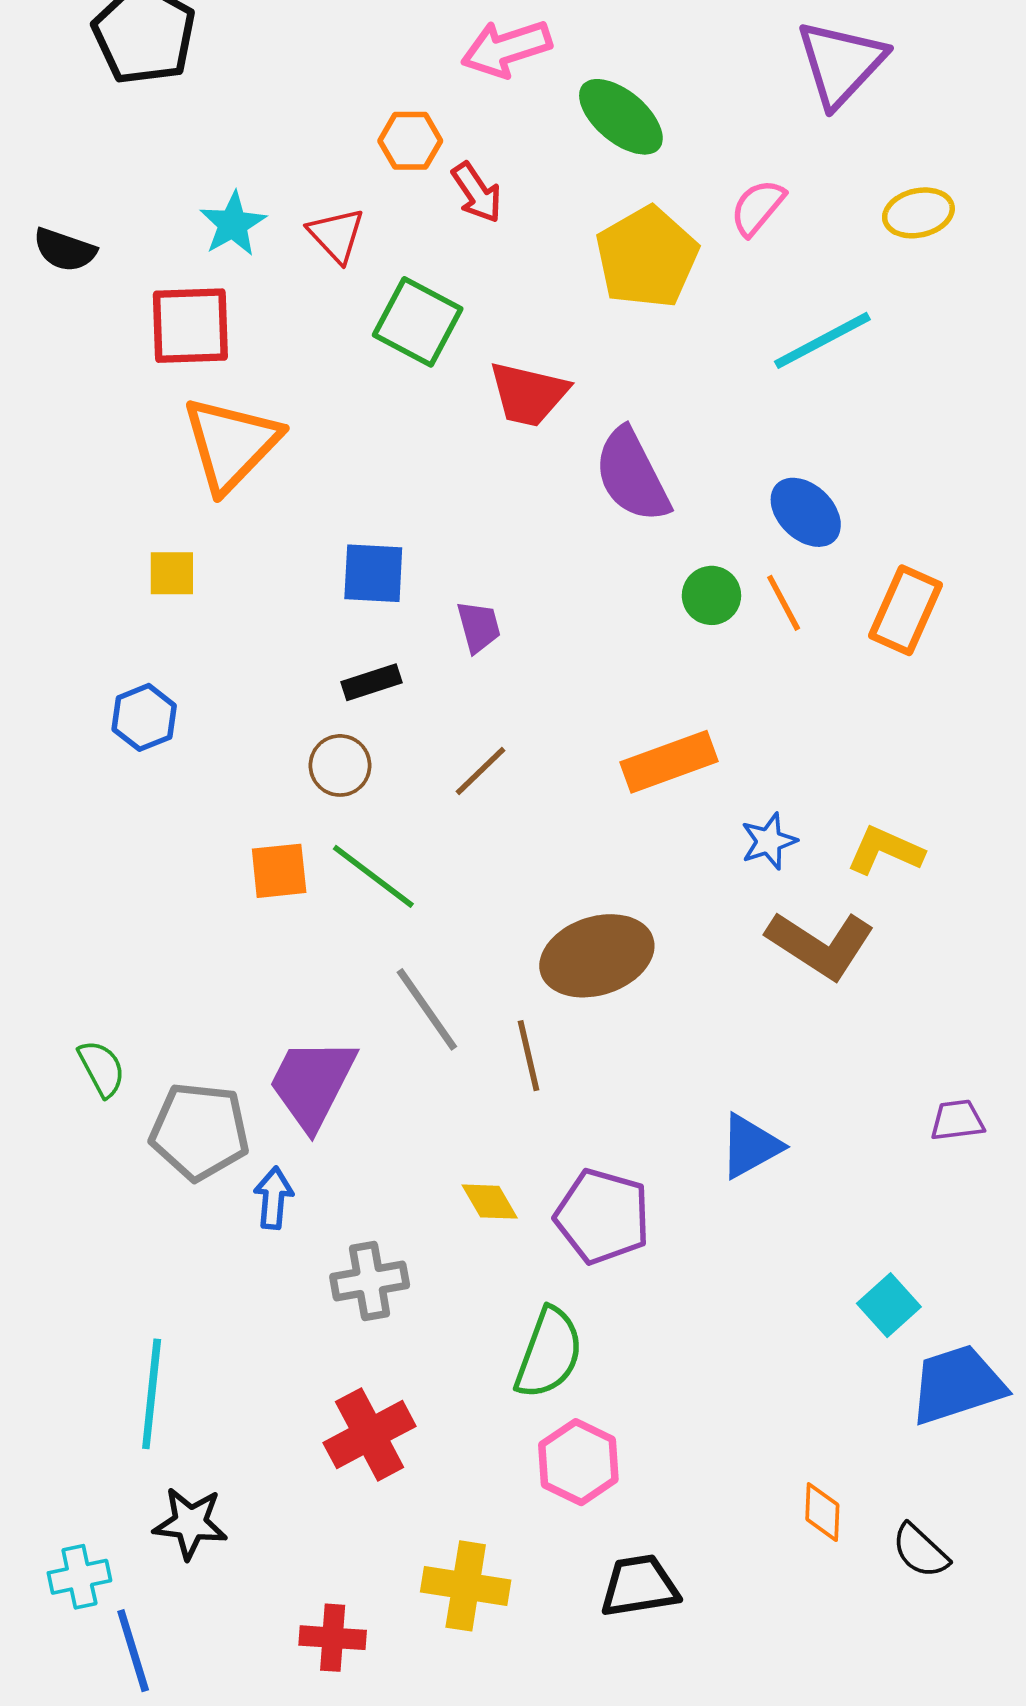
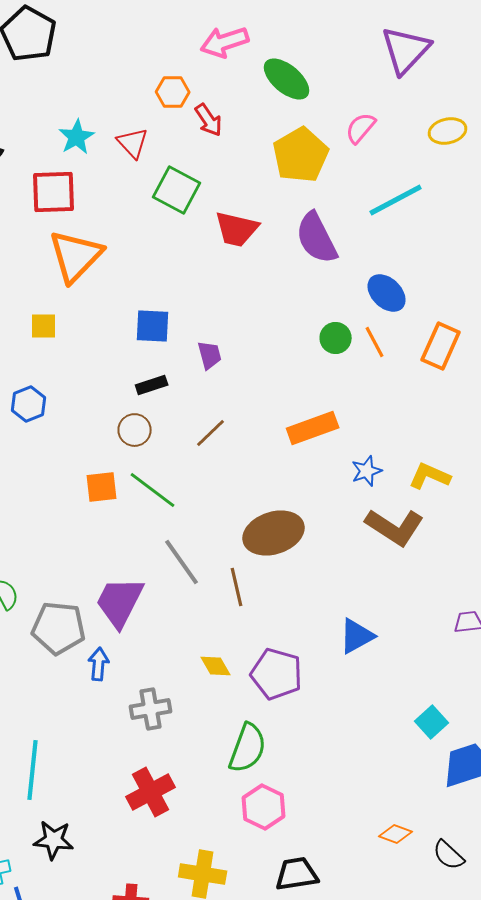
purple semicircle: (632, 475) -> (317, 238), moved
orange diamond: (822, 1512) -> (396, 834), turned -72

